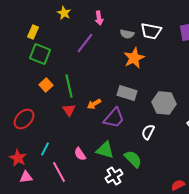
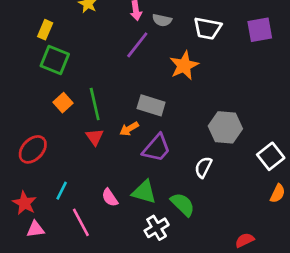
gray semicircle: (127, 34) -> (162, 20), moved
purple line: (85, 43) -> (137, 45), moved
gray rectangle: (127, 93) -> (151, 105), moved

